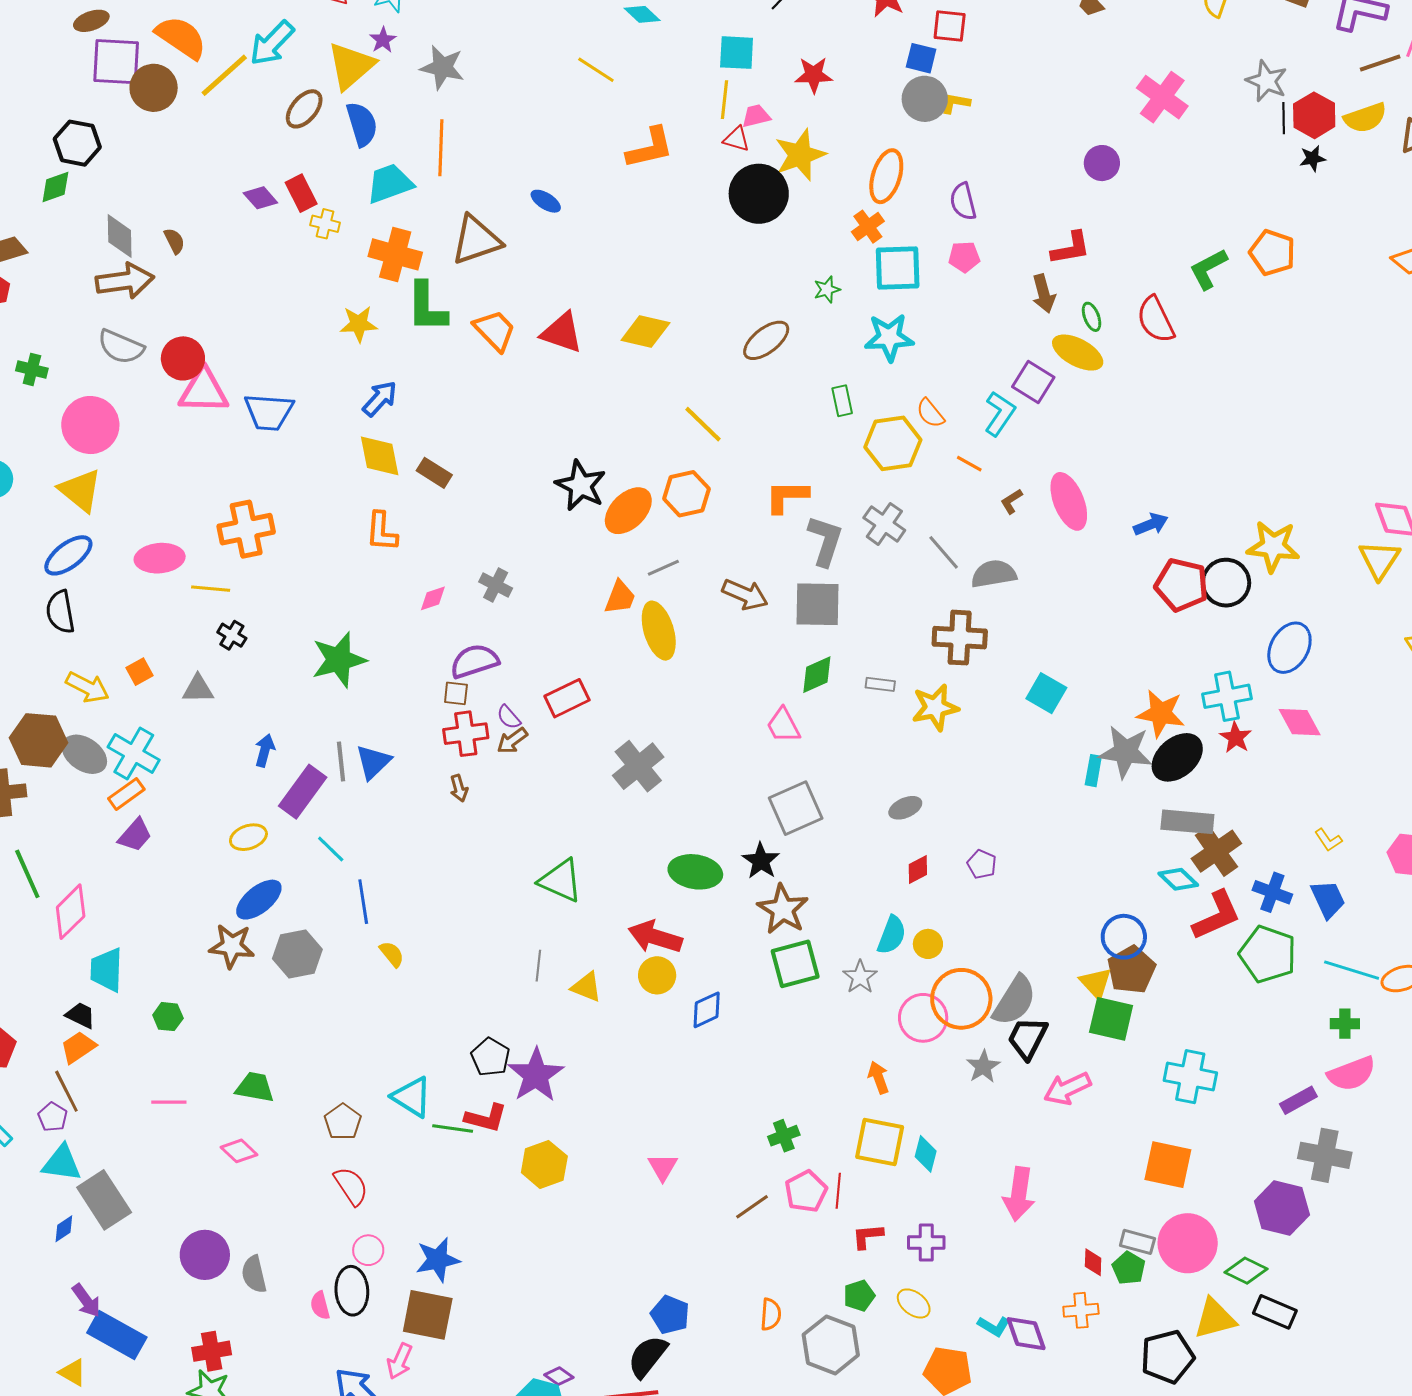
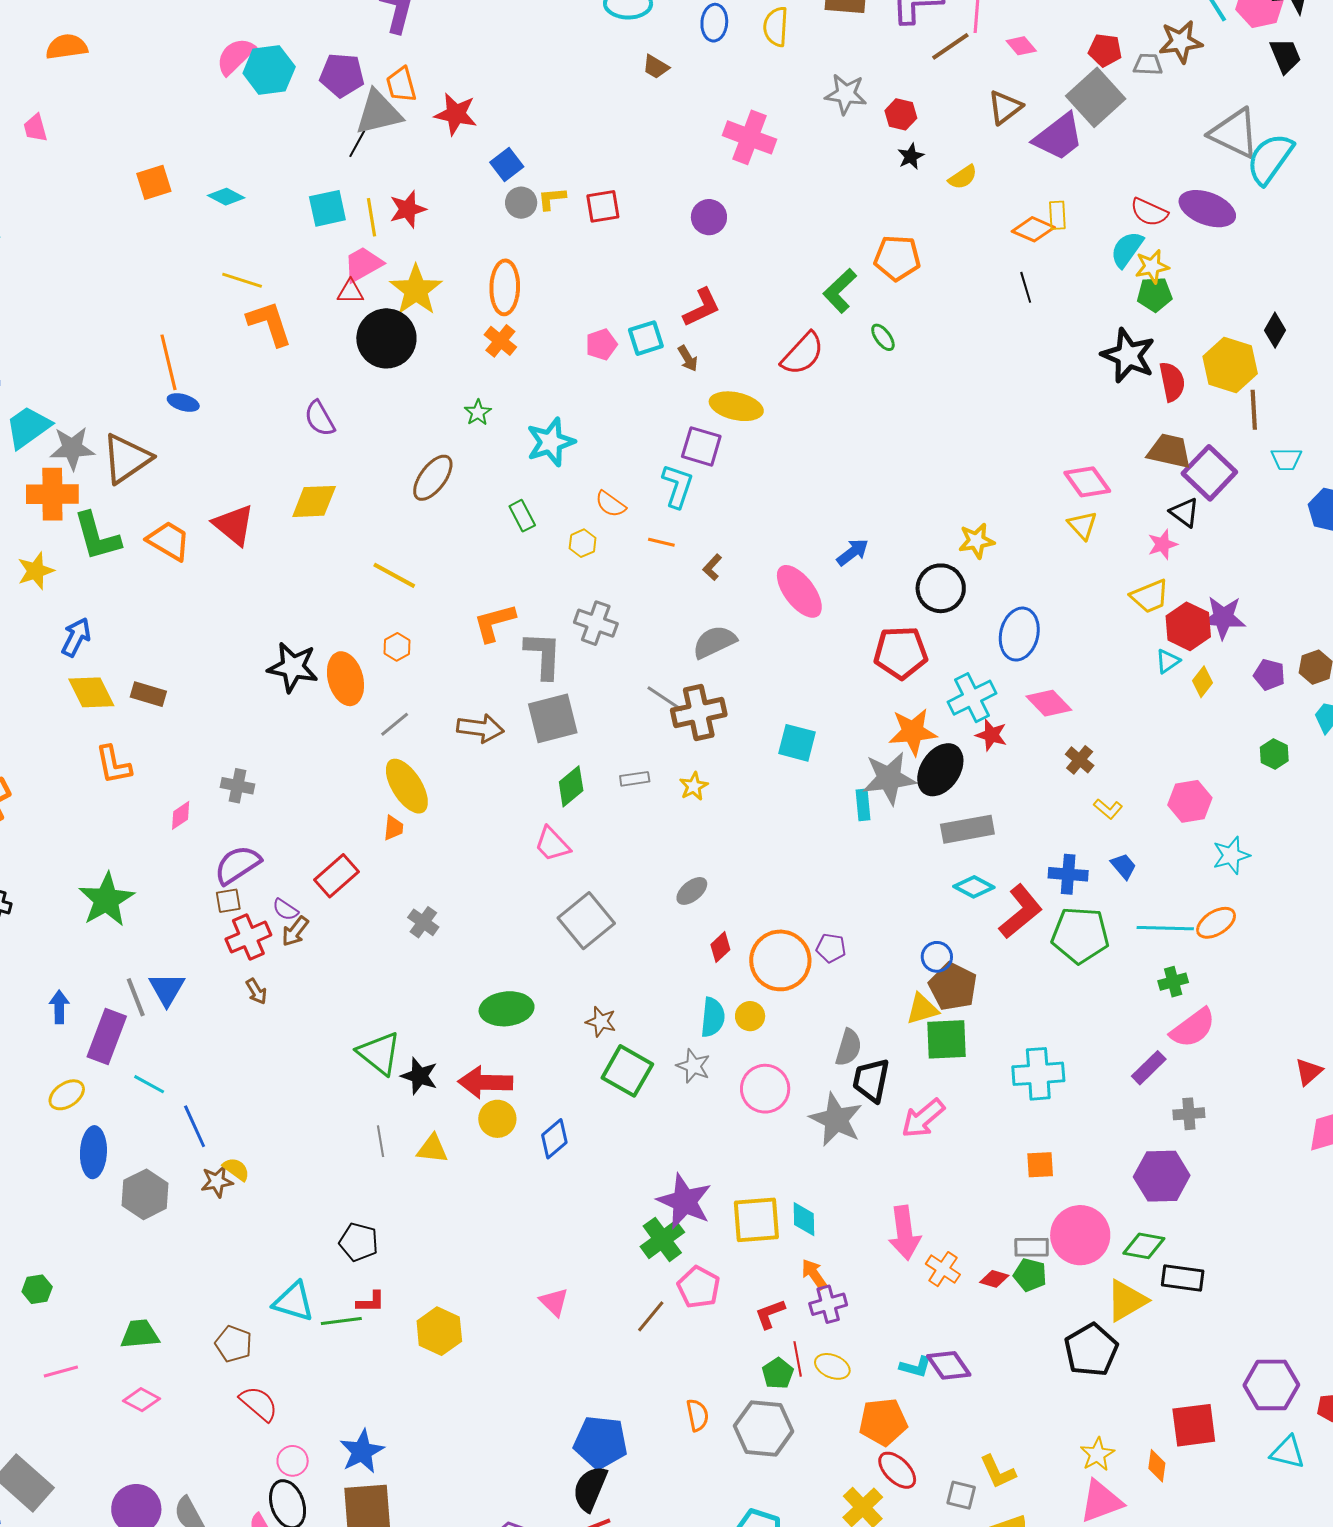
red square: (950, 26) -> (603, 206), moved
blue square: (921, 58) -> (507, 164), turned -36
gray star: (442, 67) -> (72, 448), moved
yellow line: (596, 70) -> (242, 280), moved
gray circle: (925, 99) -> (521, 203), size x0.7
yellow line: (725, 100) -> (371, 217), moved
red hexagon: (1314, 115) -> (901, 114), size x0.7
pink trapezoid: (756, 116) -> (363, 264), size x1.4
black line: (1284, 118) -> (1026, 287), moved
yellow semicircle: (1365, 118) -> (963, 177), moved, size x0.7
orange line: (441, 148) -> (168, 362), moved
orange L-shape: (650, 148) -> (269, 323), turned -80
purple semicircle: (963, 201) -> (320, 418), moved
cyan square: (898, 268) -> (646, 338), moved, size x0.7
brown arrow: (1044, 294) -> (688, 358), size x0.7
green ellipse: (1092, 317) -> (883, 337), moved
red semicircle: (1156, 320) -> (803, 354), turned -96
red triangle: (562, 333) -> (234, 525), turned 36
yellow hexagon: (893, 443) -> (583, 543), size x0.5
orange hexagon: (686, 494) -> (397, 647), size x0.6
pink ellipse: (1069, 501) -> (799, 591), moved
orange ellipse: (628, 511) -> (345, 679), turned -45
yellow star: (1273, 546) -> (976, 541), size x0.7
gray line: (944, 552) -> (665, 699), moved
yellow triangle: (1379, 560) -> (1082, 525), size x0.7
red pentagon: (1182, 585) -> (901, 653), moved
orange trapezoid: (620, 597) -> (393, 828), moved, size x0.7
yellow star: (935, 707) -> (694, 786), size x0.6
gray cross: (638, 766) -> (423, 922), size x0.6
brown cross: (1216, 851) -> (1080, 760), moved, size x0.6
black star: (761, 861) -> (419, 1076), moved
purple pentagon: (982, 864) -> (831, 948), moved
green triangle: (561, 881) -> (379, 1053), turned 30
blue trapezoid: (1328, 899) -> (1124, 866), size x0.7
blue ellipse: (259, 900) -> (93, 1152), turned -33
brown star: (783, 909) -> (601, 1022), size x0.6
blue circle: (1124, 937) -> (937, 957), size x0.7
brown star: (232, 946) -> (217, 1181), moved, size x0.7
green square: (795, 964) -> (627, 1071), turned -30
yellow triangle: (1096, 983) -> (922, 1009), turned -48
orange circle: (961, 999) -> (780, 960), moved
gray semicircle: (1014, 1000) -> (848, 1047), size x0.7
gray star: (983, 1067) -> (836, 1119), size x1.6
purple star: (536, 1075) -> (684, 1201), moved
orange arrow: (878, 1077) -> (814, 1274), moved
red L-shape: (486, 1118) -> (371, 1302), size x0.7
green cross: (784, 1136) -> (662, 1239), size x1.4
gray cross: (1325, 1155) -> (1189, 1114), size x0.6
orange square: (1168, 1165) -> (1040, 1165), size x0.6
red line: (838, 1191) -> (798, 1359), moved
red diamond: (1093, 1262) -> (994, 1279), turned -60
orange cross: (1081, 1310) -> (943, 1269), moved, turned -36
blue pentagon: (670, 1315) -> (601, 1442), size x1.4

